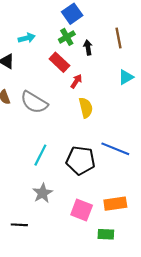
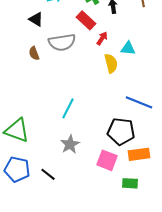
cyan triangle: (126, 77) -> (128, 48), moved, turned 35
gray semicircle: (34, 102) -> (62, 42), moved, turned -40
black pentagon: (81, 160) -> (121, 131), moved
black line: (19, 225) -> (48, 174), turned 35

